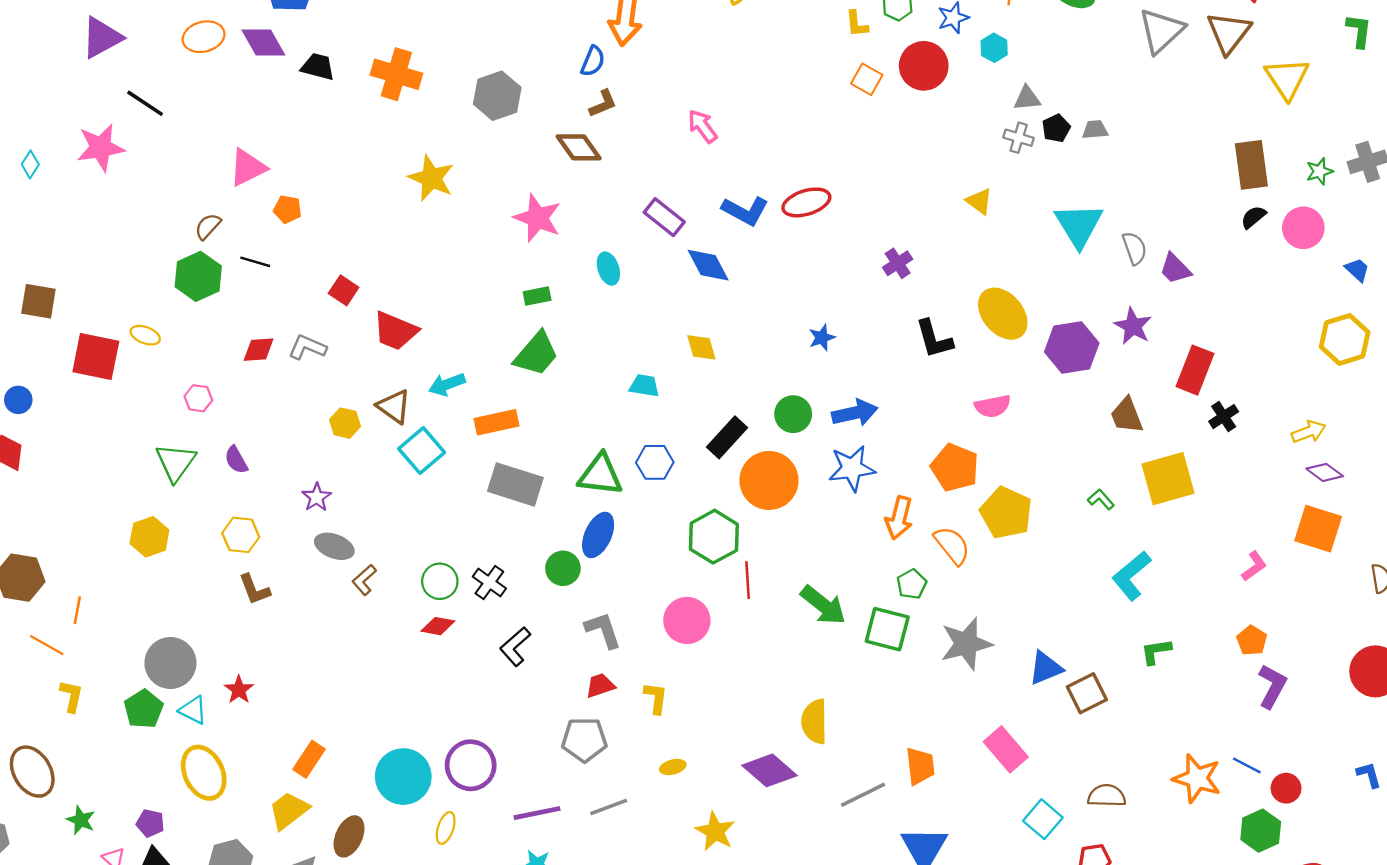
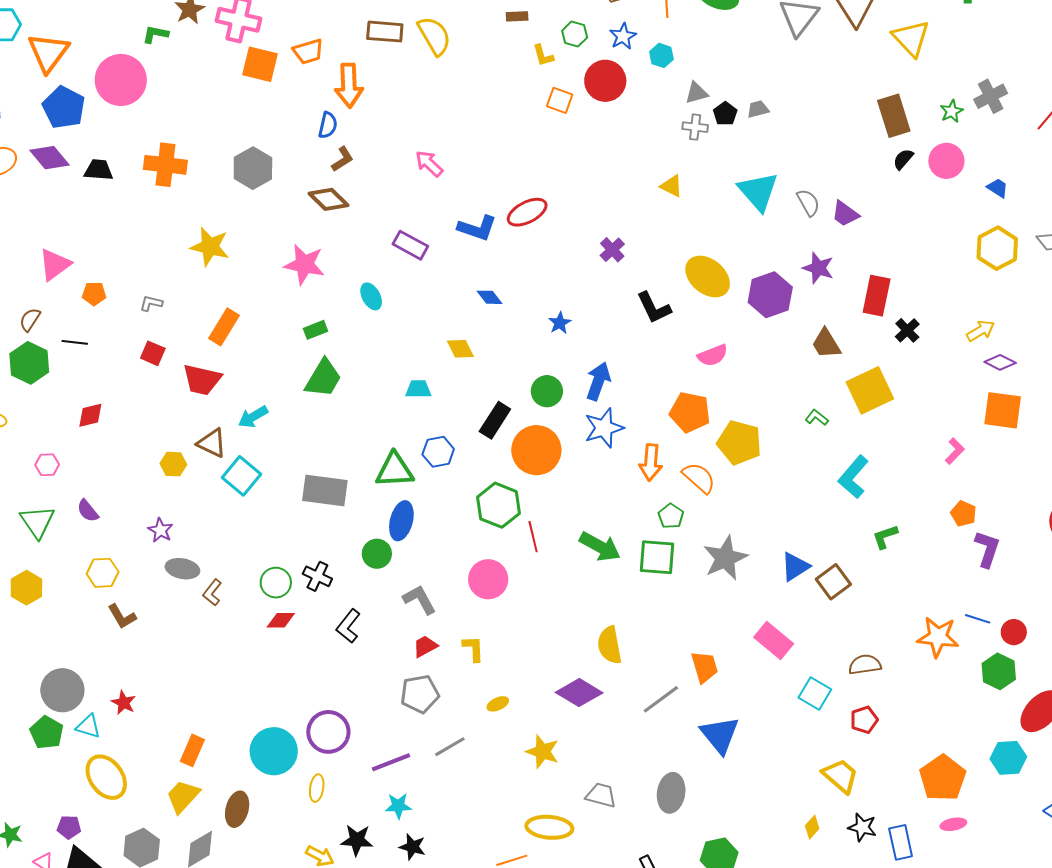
blue diamond: (708, 265) -> (490, 297), moved, size x0.7
gray L-shape: (307, 347) -> (151, 303), moved, size x0.7
blue arrow: (855, 413) -> (598, 381), turned -48
orange rectangle: (497, 422) -> (224, 327), moved, turned -36

